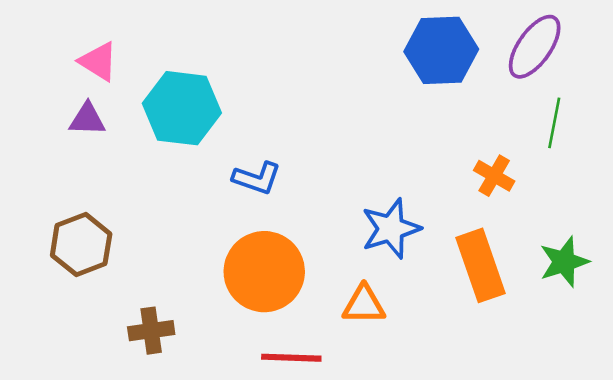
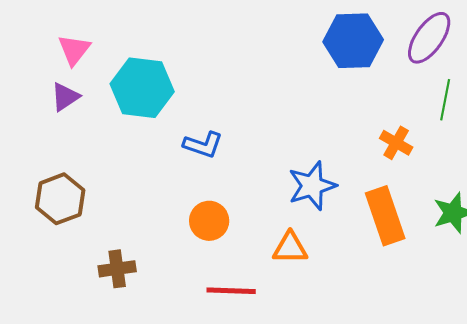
pink triangle: (98, 61) -> (74, 50), turned 36
purple triangle: (87, 119) -> (65, 97), turned -36
orange circle: (264, 272) -> (209, 221), size x0.6

